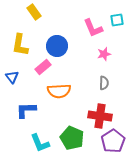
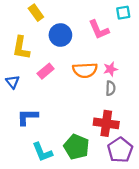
cyan square: (117, 20) -> (123, 13), moved
blue circle: (57, 46) -> (60, 35), moved
pink star: (104, 54) -> (110, 69), moved
orange semicircle: (59, 91) -> (85, 70), moved

